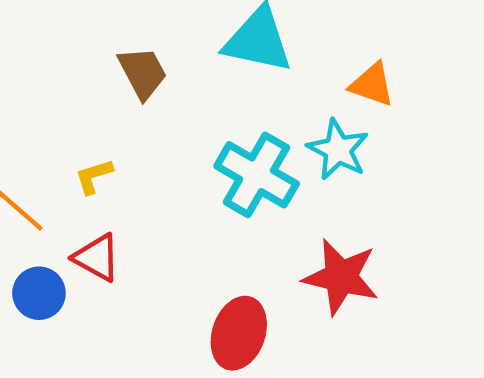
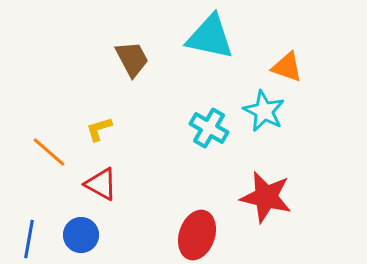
cyan cross: (257, 175) -> (209, 128), size x0.7
blue circle: (39, 293) -> (81, 235), moved

